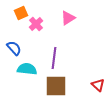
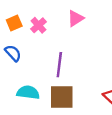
orange square: (21, 13) -> (14, 23), moved
cyan semicircle: (27, 69) -> (28, 92), moved

